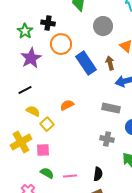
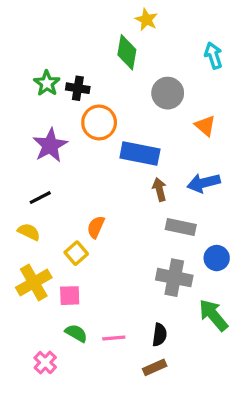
green star: (25, 31) -> (47, 83), moved
blue rectangle: (86, 63) -> (140, 154), turned -45
brown arrow: (110, 63) -> (160, 189), moved
orange semicircle: (67, 105) -> (96, 227), moved, turned -40
yellow semicircle: (33, 111) -> (29, 232), moved
gray cross: (107, 139) -> (174, 278), size x1.5

